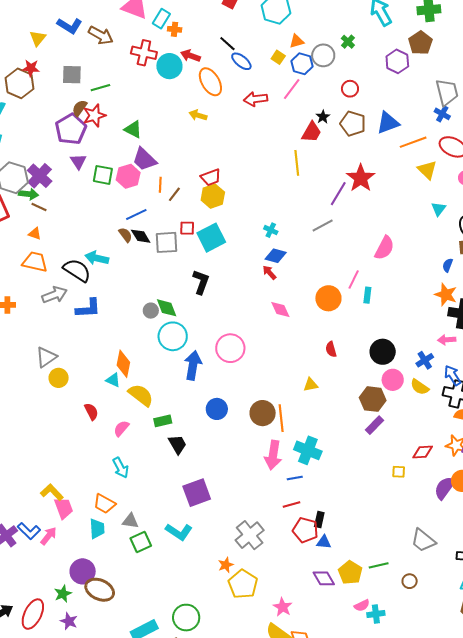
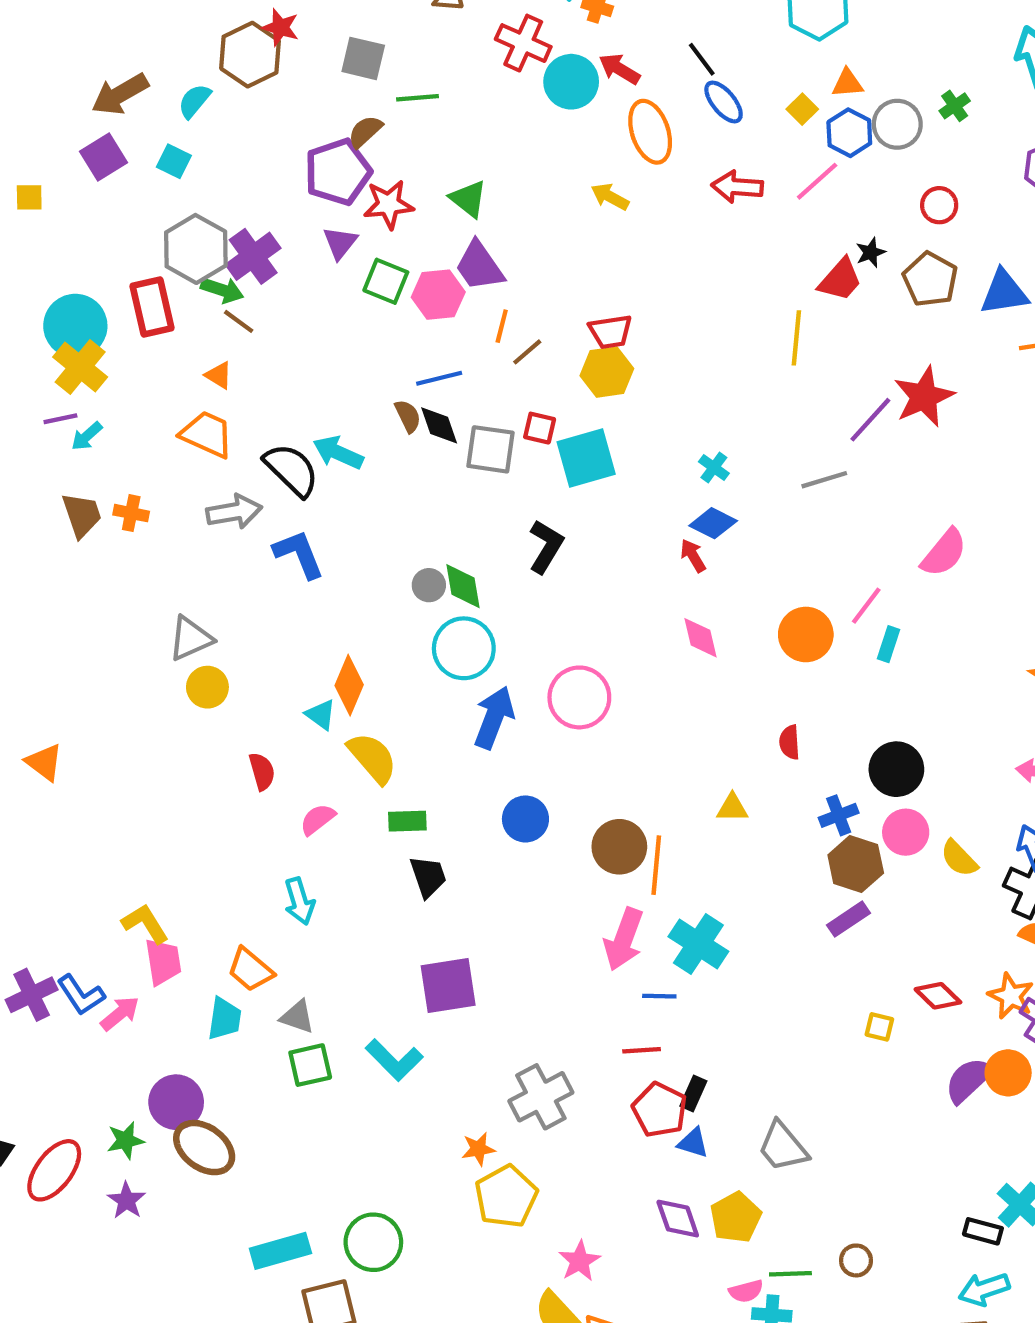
red star: (94, 115) -> (389, 204), moved
blue L-shape: (88, 308) -> (299, 554), turned -120
blue cross: (425, 360) -> (839, 815), moved
red diamond: (423, 452) -> (938, 996), turned 35
gray trapezoid: (423, 540) -> (783, 1147), moved
green line: (379, 565) -> (790, 1274), moved

